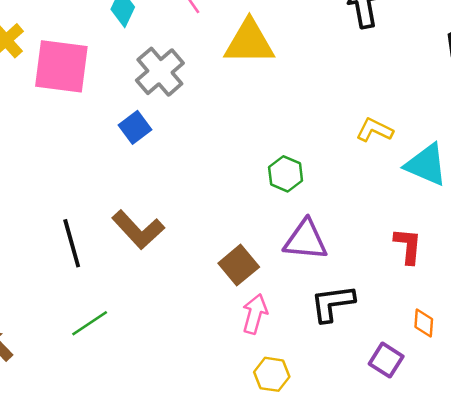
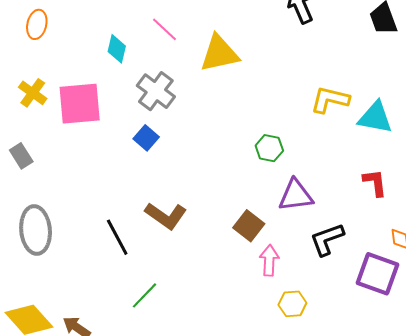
yellow L-shape: (375, 130) -> (330, 100), size x1.4
purple square: (386, 360) -> (378, 274), size x1.6

